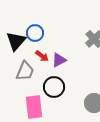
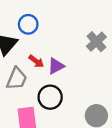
blue circle: (35, 33) -> (28, 24), moved

